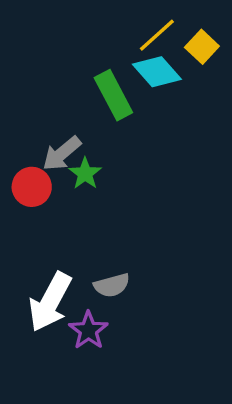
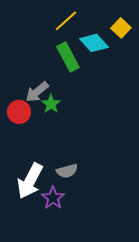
yellow line: (157, 35) -> (66, 21), moved

